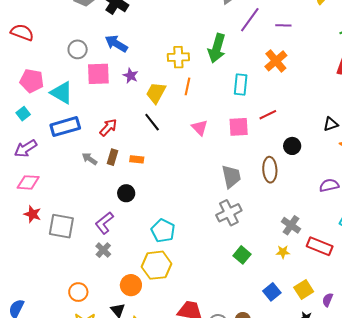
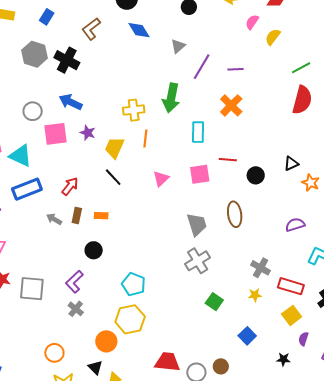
red line: (268, 115) -> (228, 160), turned 36
pink triangle: (200, 128) -> (161, 179), turned 36
black circle: (292, 146) -> (256, 175), moved
yellow square: (304, 289) -> (292, 315), moved

